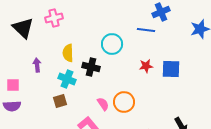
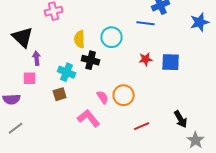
black triangle: (23, 28) -> (23, 37), moved
yellow semicircle: (68, 53) -> (80, 39), moved
pink square: (13, 85) -> (30, 78), moved

